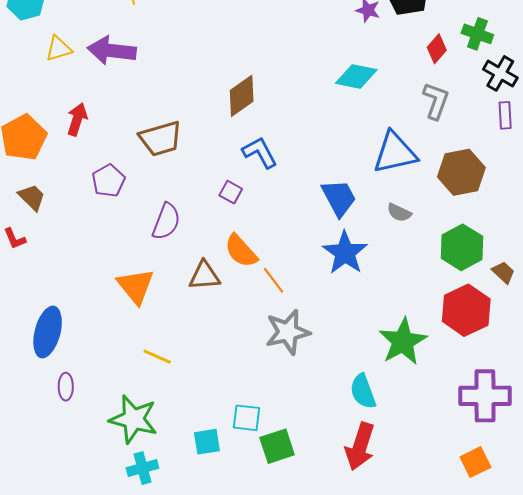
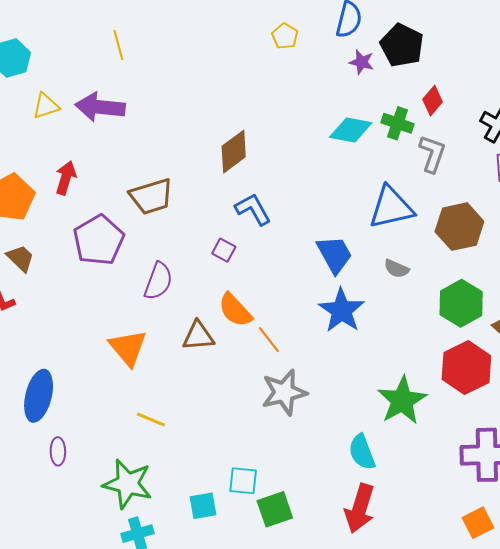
green cross: (477, 34) -> (398, 123), moved
purple pentagon: (108, 181) -> (99, 240), size x1.5

